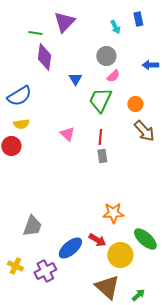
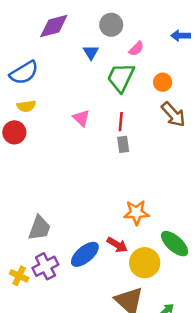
gray circle: (106, 56) -> (111, 25), moved
purple diamond: (44, 57) -> (54, 26), turned 68
purple cross: (45, 271) -> (45, 266), moved

